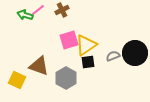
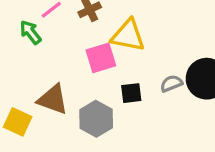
green arrow: (25, 15) -> (30, 32), moved, turned 35
yellow triangle: (86, 45) -> (128, 35), moved, turned 45

